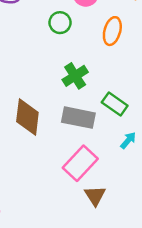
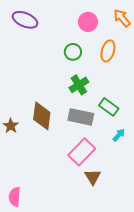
green circle: (60, 23) -> (73, 52), moved

